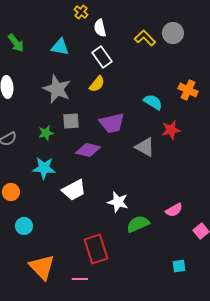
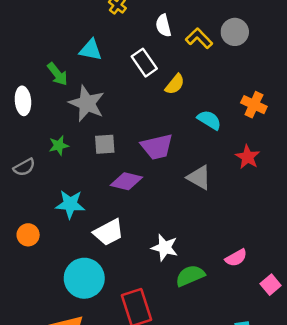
white semicircle: (100, 28) -> (163, 26), moved
green arrow: (16, 43) -> (57, 74), moved
yellow semicircle: (97, 84) -> (175, 84), moved
red star: (171, 130) -> (248, 157), moved, turned -30
green star: (46, 133) -> (59, 146), moved
cyan circle: (24, 226) -> (84, 278), moved, size x1.8

